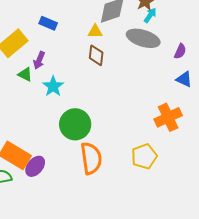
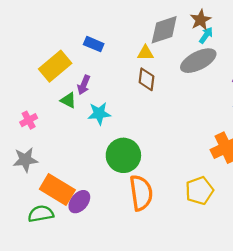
gray ellipse: (143, 38) -> (198, 61), turned -44
cyan star: (53, 86) -> (99, 113), turned 30

